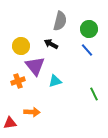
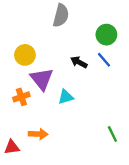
gray semicircle: (60, 21) -> (61, 15), moved
black arrow: (51, 44) -> (79, 62), moved
green line: (94, 94) -> (112, 134), moved

